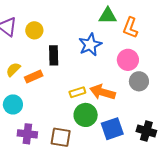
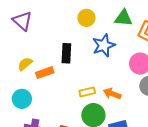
yellow circle: (34, 30) -> (86, 18), moved
orange arrow: (102, 92) -> (112, 94), size x0.7

